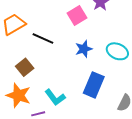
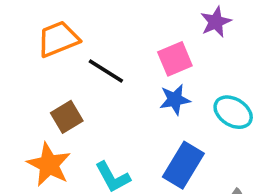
pink square: (77, 16) -> (175, 59), moved

